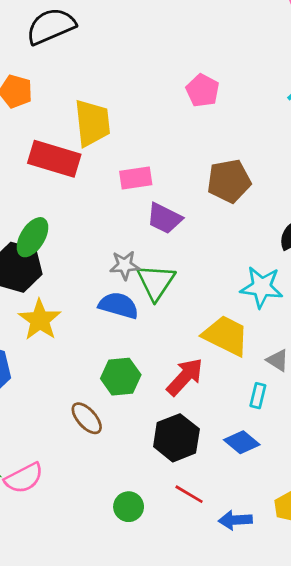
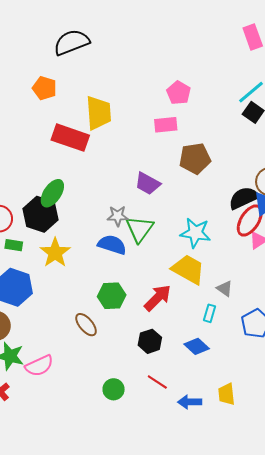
pink rectangle: (136, 178) -> (166, 125), moved
cyan star: (262, 287) -> (195, 233), moved
black hexagon: (176, 438) -> (150, 341), size x0.7

